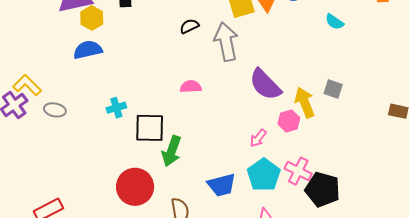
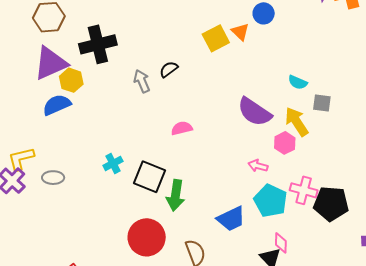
cyan semicircle: (334, 22) -> (298, 82), moved
gray arrow: (226, 42) -> (142, 81), moved, size x0.6
blue semicircle: (88, 50) -> (57, 105), moved
yellow L-shape: (27, 85) -> (21, 159), turned -48
black square: (150, 128) -> (149, 177), turned 32
pink arrow: (258, 138) -> (258, 166), turned 78

